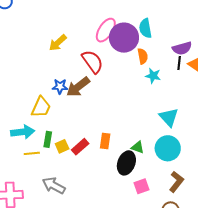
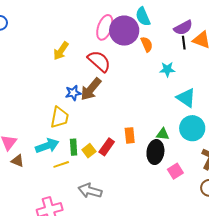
cyan star: (153, 76) -> (167, 69), moved

